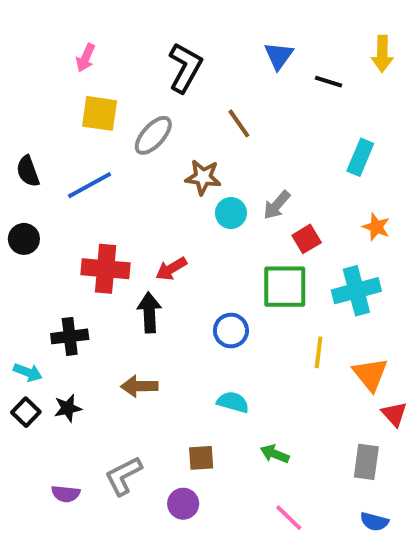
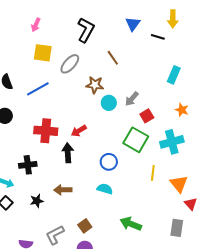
yellow arrow: (382, 54) -> (173, 19), moved
green square: (285, 287) -> (136, 140), turned 30
cyan semicircle: (233, 402) -> (105, 189), moved
black star: (68, 408) -> (37, 201), moved
green arrow: (275, 454) -> (131, 224), size x1.5
brown square: (201, 458) -> (85, 226), moved, turned -32

